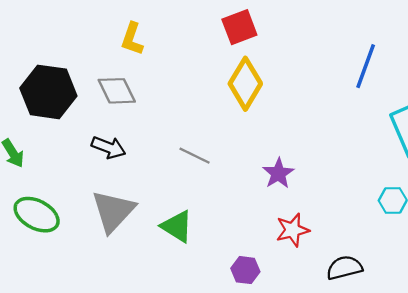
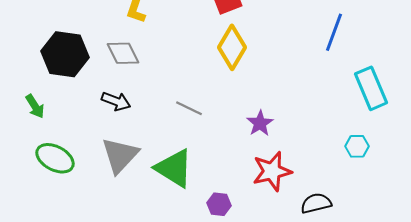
green triangle: (177, 226) -> (174, 168), size x1.4
red star: (292, 230) -> (272, 171), size x1.4
purple hexagon: (245, 270) -> (219, 204), moved

